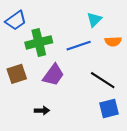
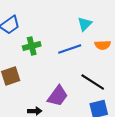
green cross: (39, 42) -> (32, 46), size x0.7
purple trapezoid: (53, 75) -> (58, 96), moved

